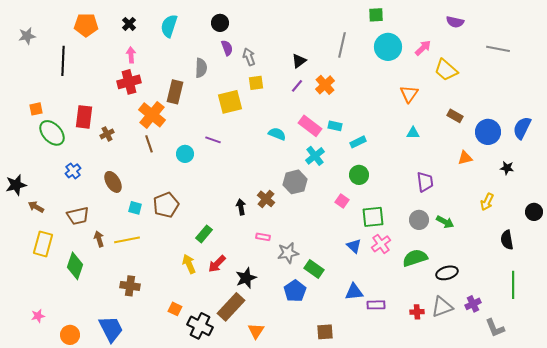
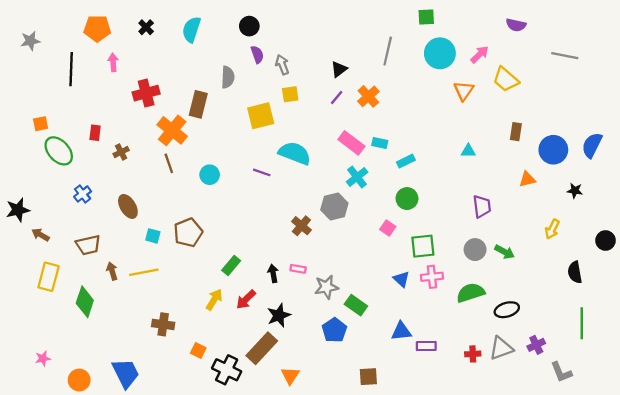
pink arrow: (131, 55) -> (113, 62), moved
orange triangle: (409, 94) -> (464, 91), moved
brown rectangle: (455, 116) -> (516, 132), turned 70
red rectangle: (84, 117) -> (95, 133), size x0.6
cyan semicircle: (277, 134) -> (295, 153), moved, size x1.6
purple line: (213, 140) -> (262, 172), moved
black arrow: (241, 207) -> (273, 273), moved
pink cross: (381, 244) -> (432, 277), turned 30
yellow arrow: (189, 264) -> (214, 299), turned 54
brown cross: (130, 286) -> (163, 324), moved

